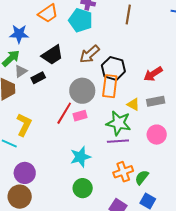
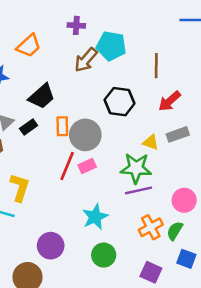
brown line: (128, 15) -> (156, 66), moved
cyan pentagon: (81, 20) -> (111, 46), moved
brown arrow: (90, 54) -> (86, 60), moved
orange rectangle: (110, 86) -> (62, 126), moved, size x0.7
pink circle: (157, 135) -> (184, 200), moved
purple circle: (25, 173) -> (51, 246), moved

